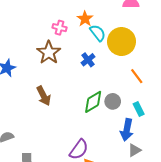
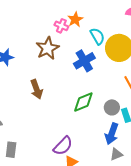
orange star: (85, 19) -> (75, 19), moved
blue cross: (88, 60) -> (84, 61), size x1.5
gray circle: (113, 101) -> (112, 107), moved

